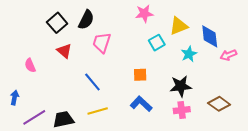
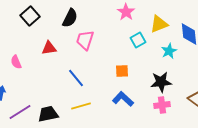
pink star: (144, 13) -> (126, 12), turned -30
black square: (57, 23) -> (30, 16), moved
red triangle: (64, 51) -> (49, 48), turned -49

